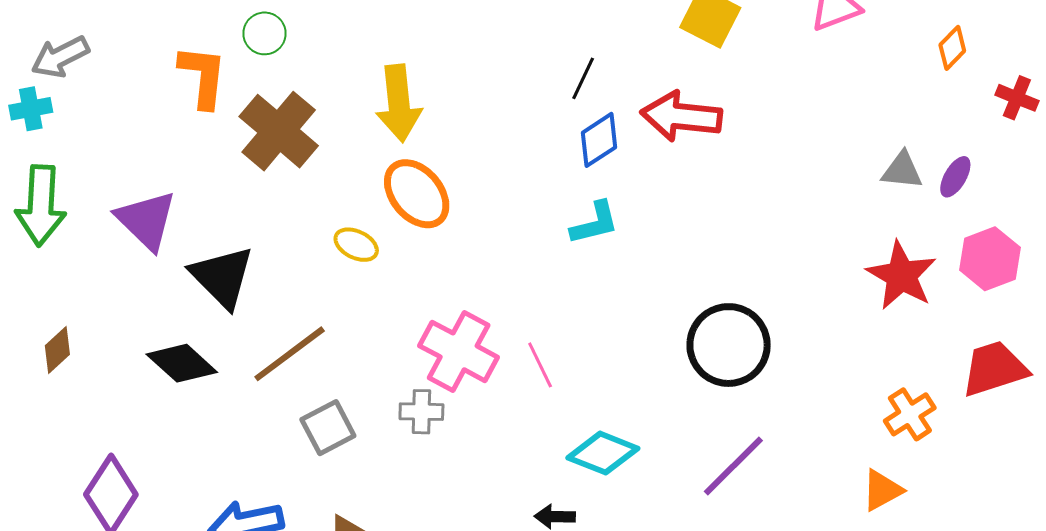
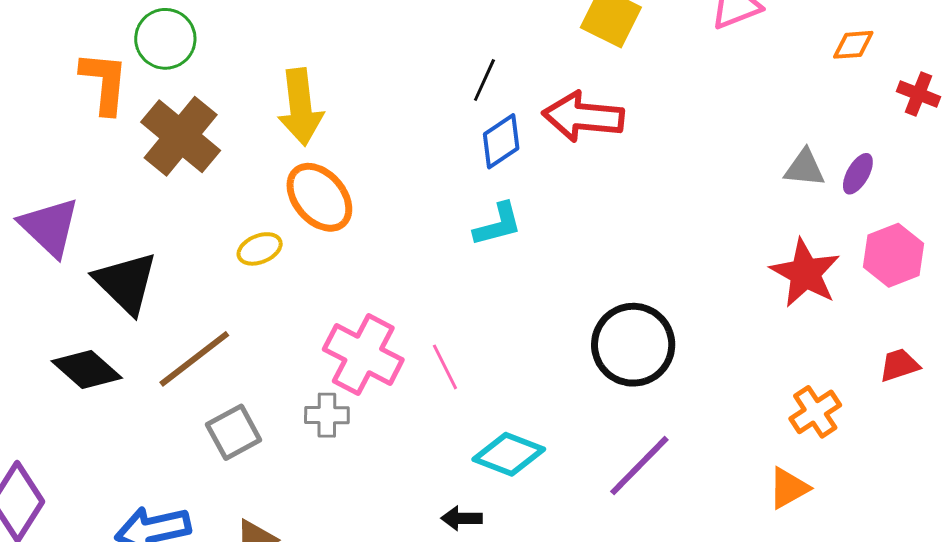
green circle: (265, 33) -> (165, 39), size x1.4
orange diamond: (952, 48) -> (853, 45), turned 42
yellow ellipse: (356, 245) -> (260, 249), turned -48
red trapezoid: (994, 369) -> (899, 365), size x0.6

